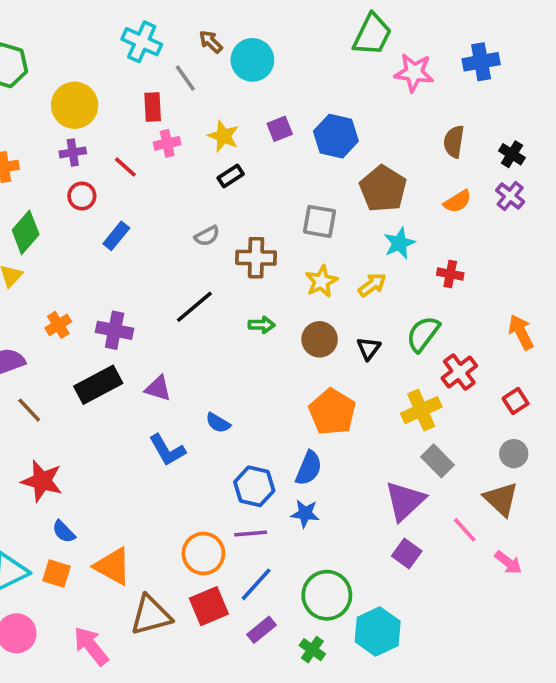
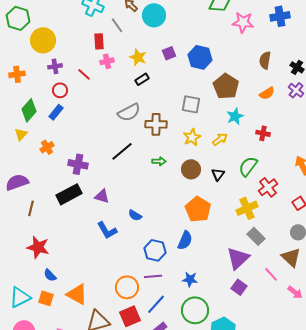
yellow circle: (75, 105) -> (43, 40), moved
blue rectangle: (116, 236) -> (56, 112), moved
gray semicircle: (207, 236) -> (129, 112), size x1.6
orange cross: (58, 325) -> (47, 147), moved
brown line: (29, 410) -> (31, 208), turned 56
blue star: (305, 514) -> (190, 279), moved

